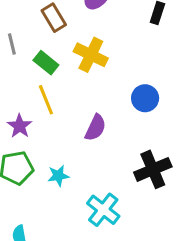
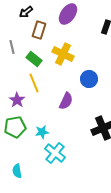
brown rectangle: (54, 18) -> (39, 30), turned 48
blue circle: (145, 98) -> (89, 79), moved
cyan cross: (103, 210) -> (55, 153), moved

